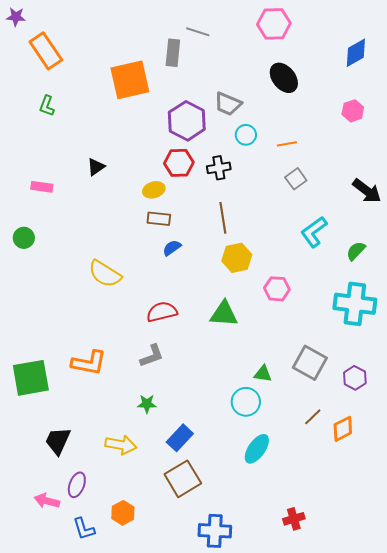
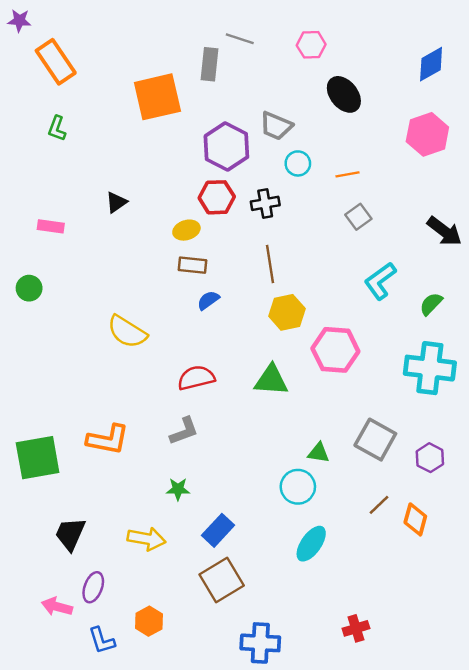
pink hexagon: (274, 24) -> (311, 45), moved, size x0.7
pink hexagon: (353, 111) -> (427, 134), size x1.6
pink hexagon: (277, 289) -> (335, 350), size x1.5
orange diamond: (343, 429) -> (415, 519), turned -48

